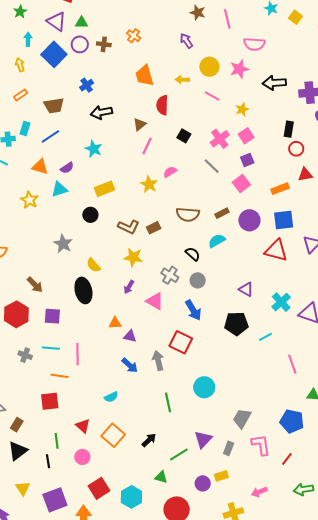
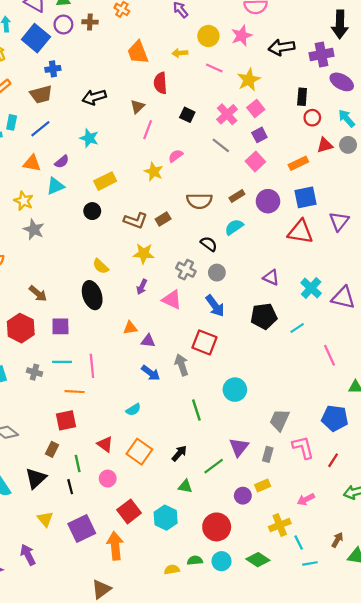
blue cross: (87, 85) -> (53, 69), moved, turned 32
yellow star: (242, 109) -> (249, 80), size x1.5
gray star: (63, 244) -> (34, 229), moved
brown rectangle: (17, 425) -> (52, 449), moved
green triangle: (161, 477) -> (185, 486), moved

